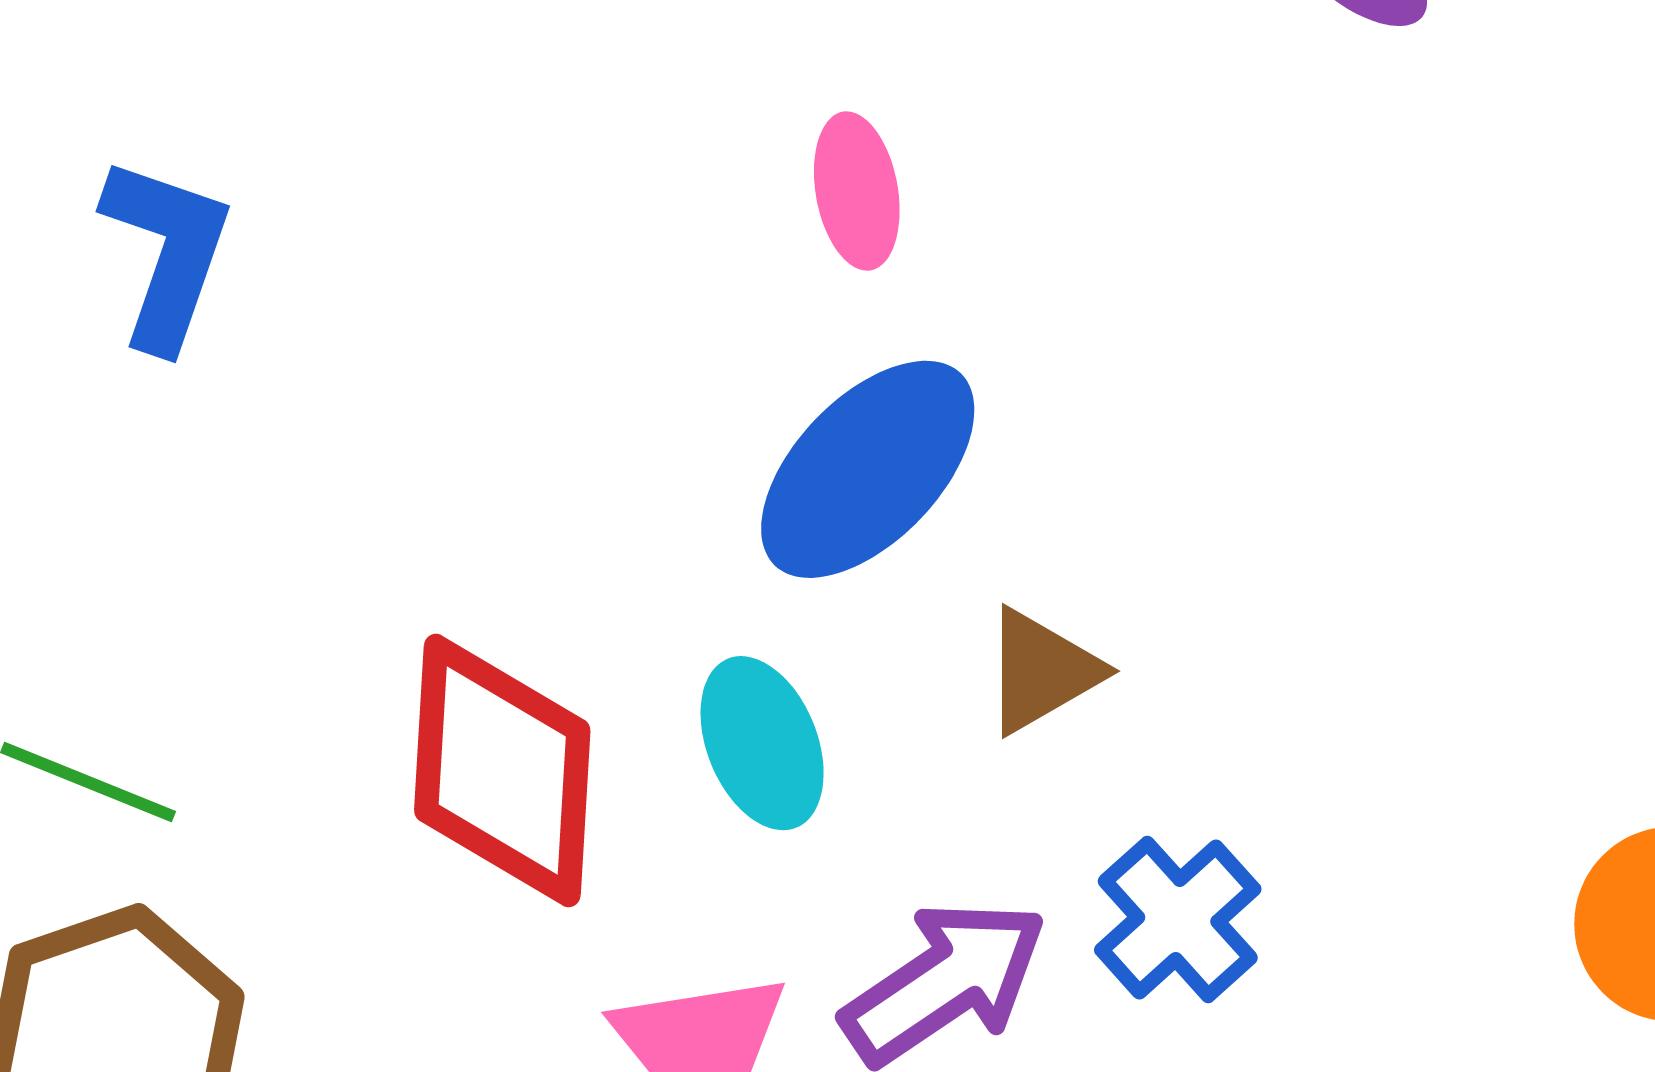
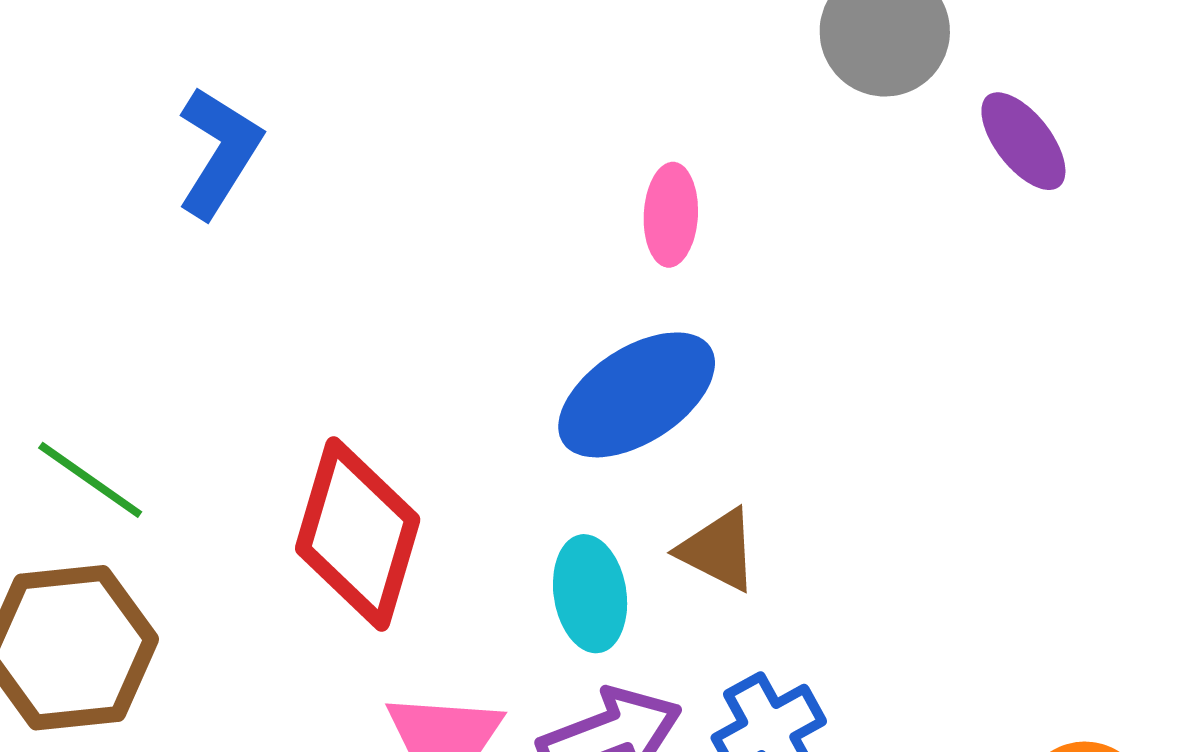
brown triangle: (1042, 671) -> (718, 550), turned 44
cyan ellipse: (762, 743) -> (590, 594), moved

